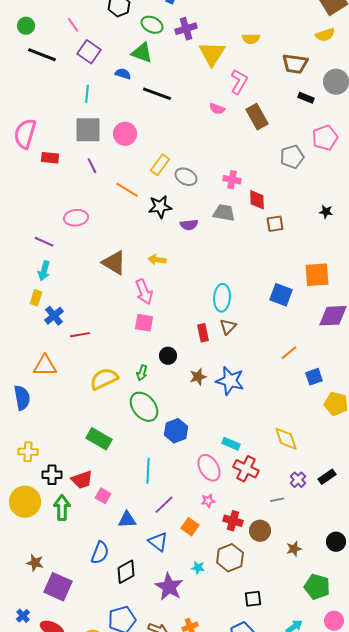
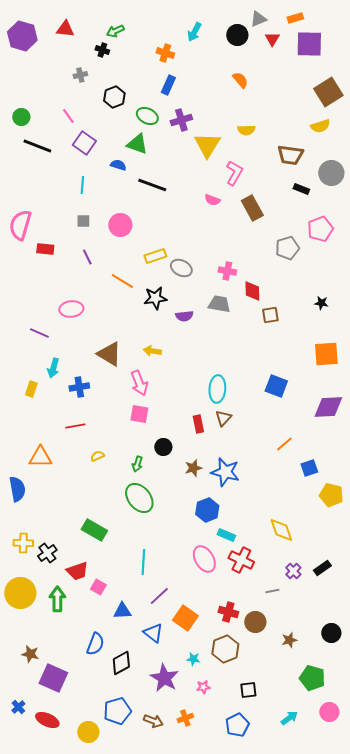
gray square: (88, 130) -> (83, 221), size x0.5
yellow rectangle: (160, 165) -> (155, 256), turned 35
cyan arrow: (44, 271) -> (53, 368), moved
orange square: (317, 275) -> (326, 354), moved
blue cross: (54, 316) -> (79, 387), moved, turned 30
yellow semicircle: (104, 379) -> (97, 456), moved, size x0.5
blue hexagon: (176, 431) -> (207, 510), moved
black cross: (52, 475) -> (47, 553), moved, turned -36
pink star: (208, 501) -> (203, 687), moved
orange square: (190, 527) -> (185, 618), size x1.4

